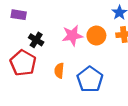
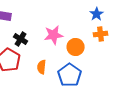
orange circle: (96, 36) -> (76, 47), moved

